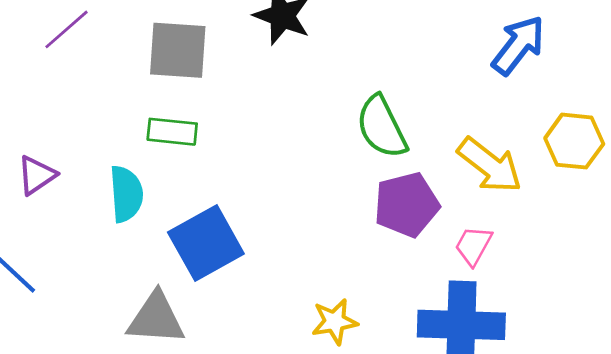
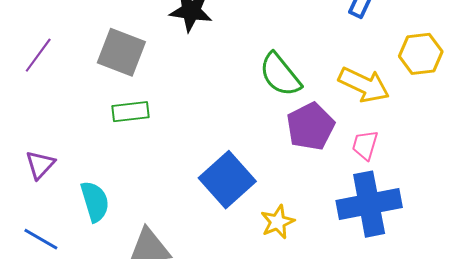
gray square: (178, 50) -> (121, 52), turned 30
cyan semicircle: (126, 194) -> (95, 201), moved
blue square: (206, 243) -> (227, 180), moved

